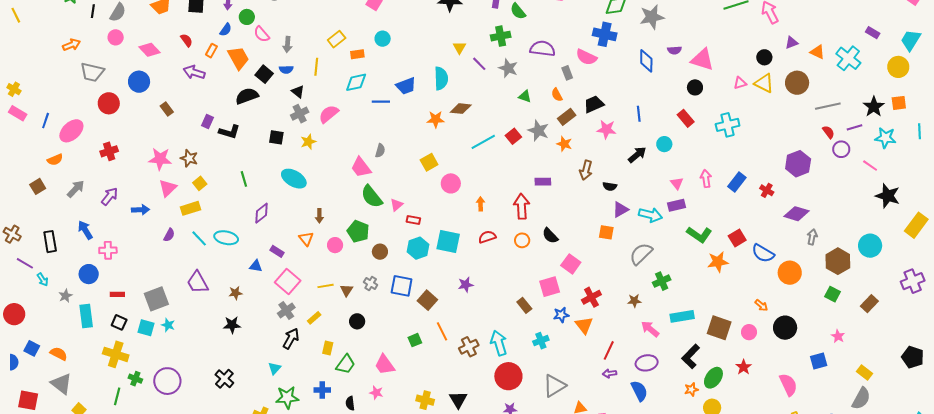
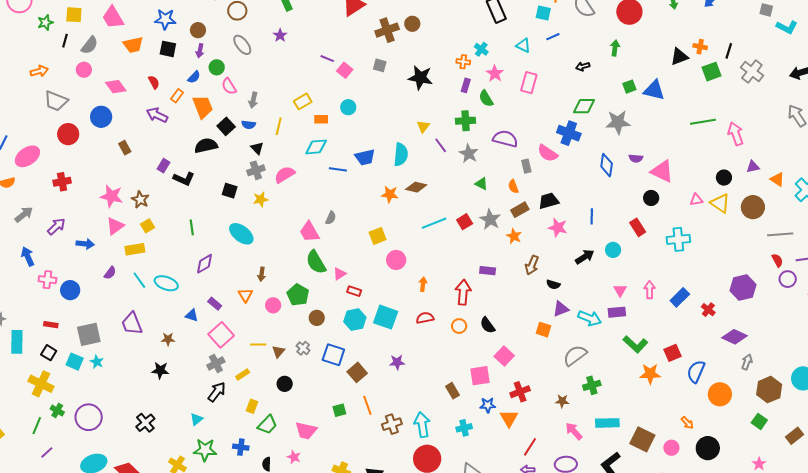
blue semicircle: (763, 253) -> (696, 372), turned 75
blue circle: (89, 274) -> (70, 290), moved
pink trapezoid: (385, 365) -> (306, 431), turned -50

